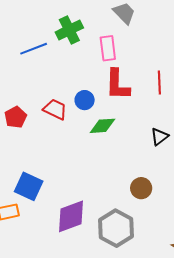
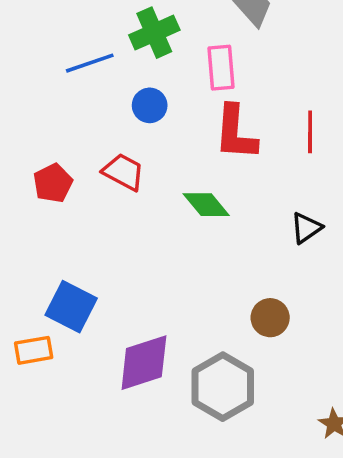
blue circle: (85, 100) -> (150, 105), moved
green diamond: (102, 126) -> (206, 205), turned 52

